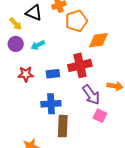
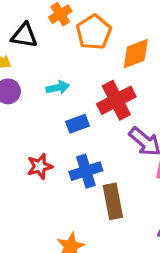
cyan arrow: (38, 45) -> (58, 88), moved, turned -152
red star: (26, 74) -> (40, 166), moved

